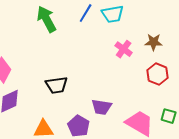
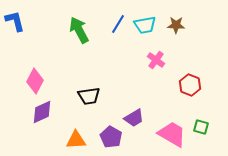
brown star: (154, 42) -> (176, 25), moved
purple trapezoid: (102, 107) -> (134, 118), turned -40

